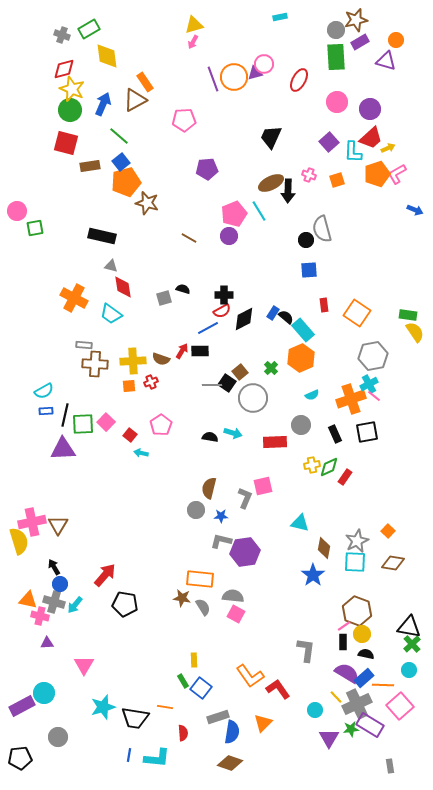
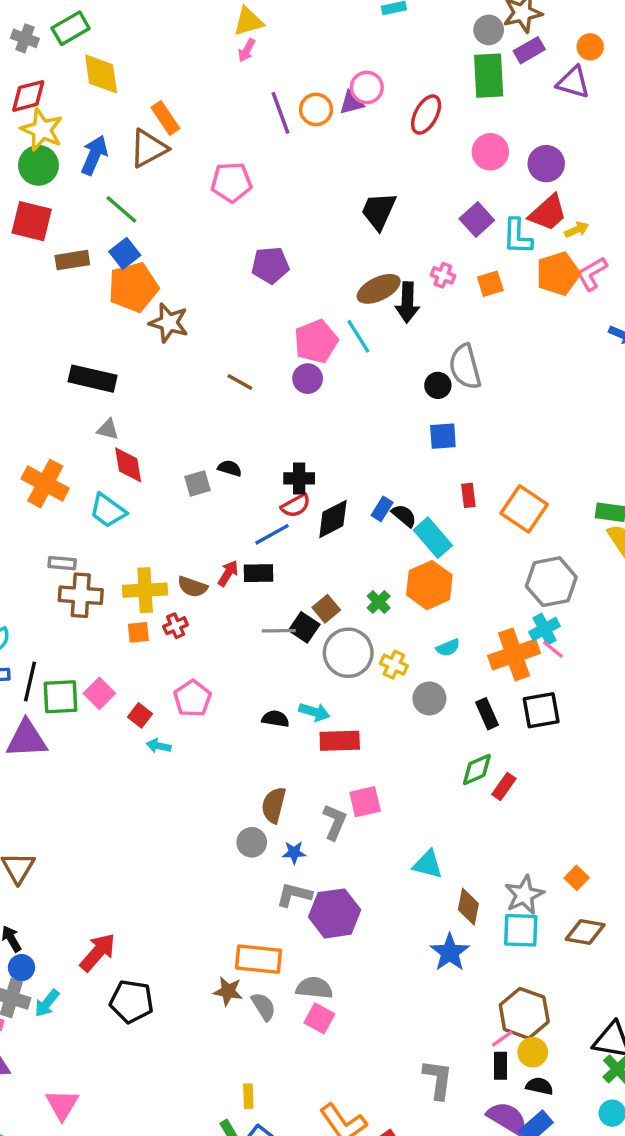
orange circle: (234, 77) -> (316, 109), size x0.7
red rectangle: (275, 442) -> (340, 741), moved
yellow cross: (312, 465) -> (394, 665), moved, turned 35

